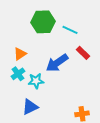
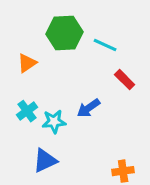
orange triangle: (20, 54) -> (27, 63), moved
blue arrow: (57, 63) -> (89, 108), moved, size x0.7

